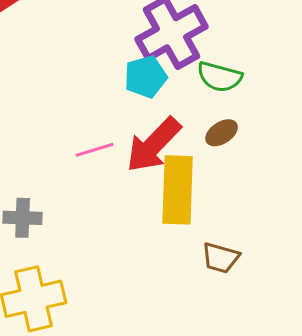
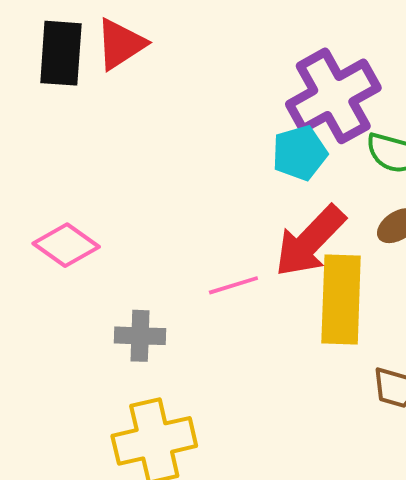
pink line: (95, 150) -> (233, 285), moved

